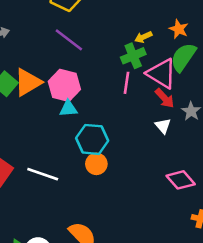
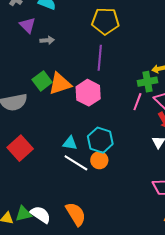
purple line: (69, 40) -> (100, 58), turned 45
cyan triangle: (68, 109) -> (70, 143), moved
white line: (43, 174) -> (76, 163), moved

